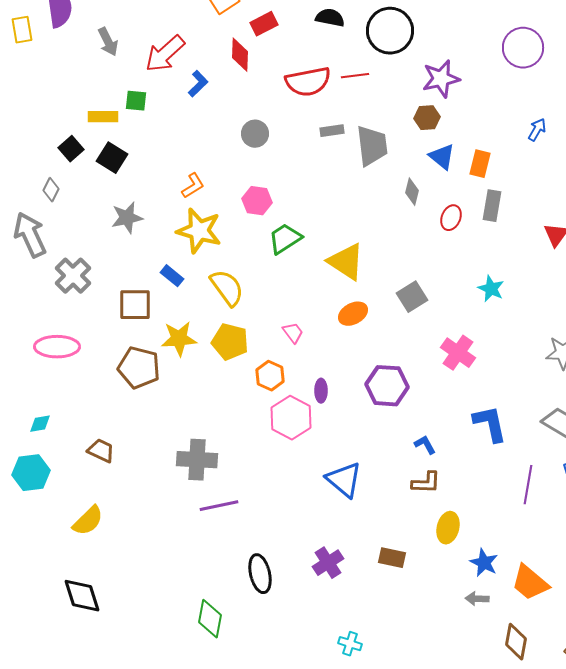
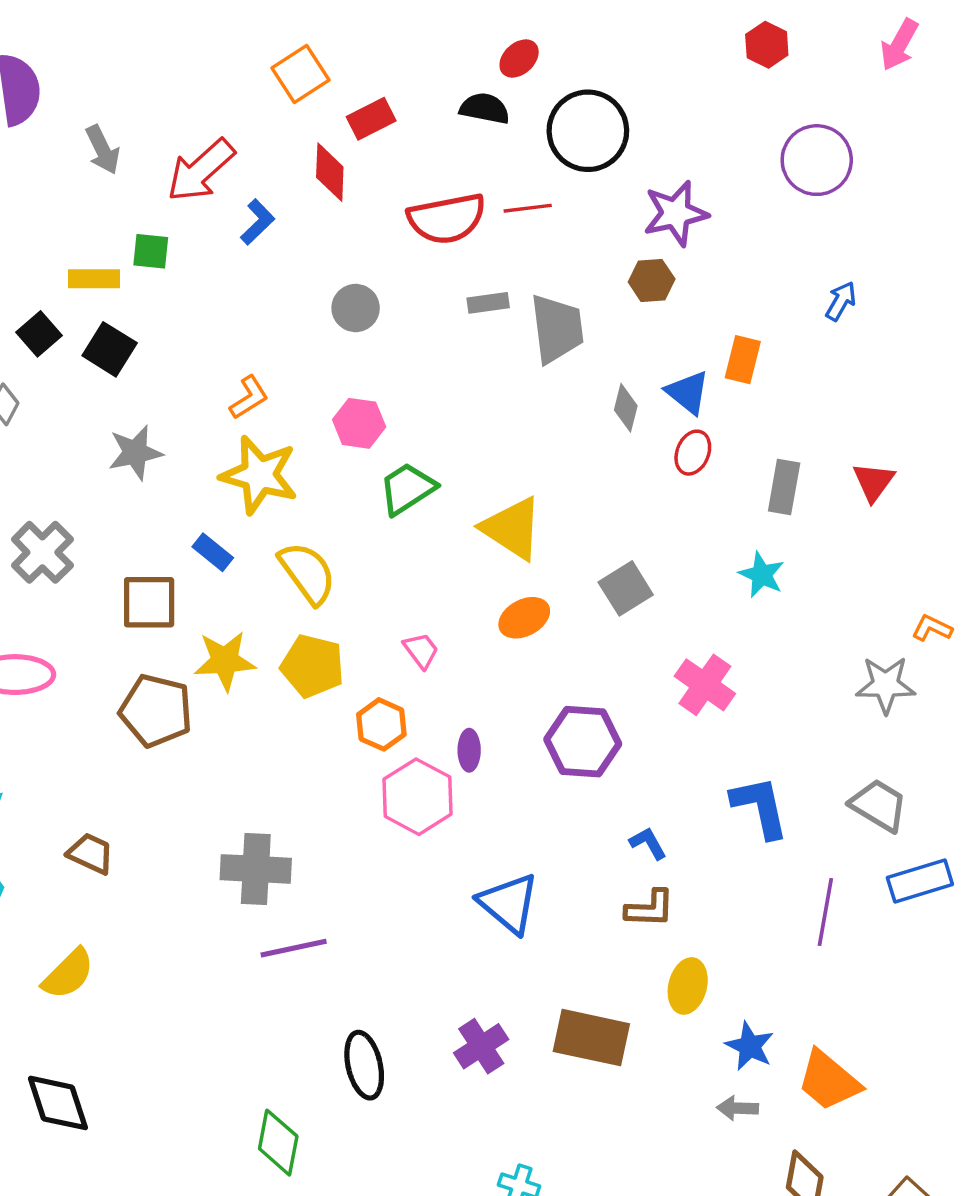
blue triangle: (442, 157) -> (688, 392), moved
gray rectangle: (492, 206) -> (784, 487), moved
brown rectangle: (392, 558) -> (591, 1038), size x1.6

